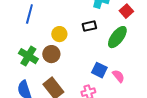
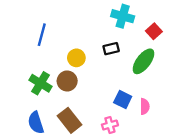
pink semicircle: (118, 76) -> (145, 106), turned 40

